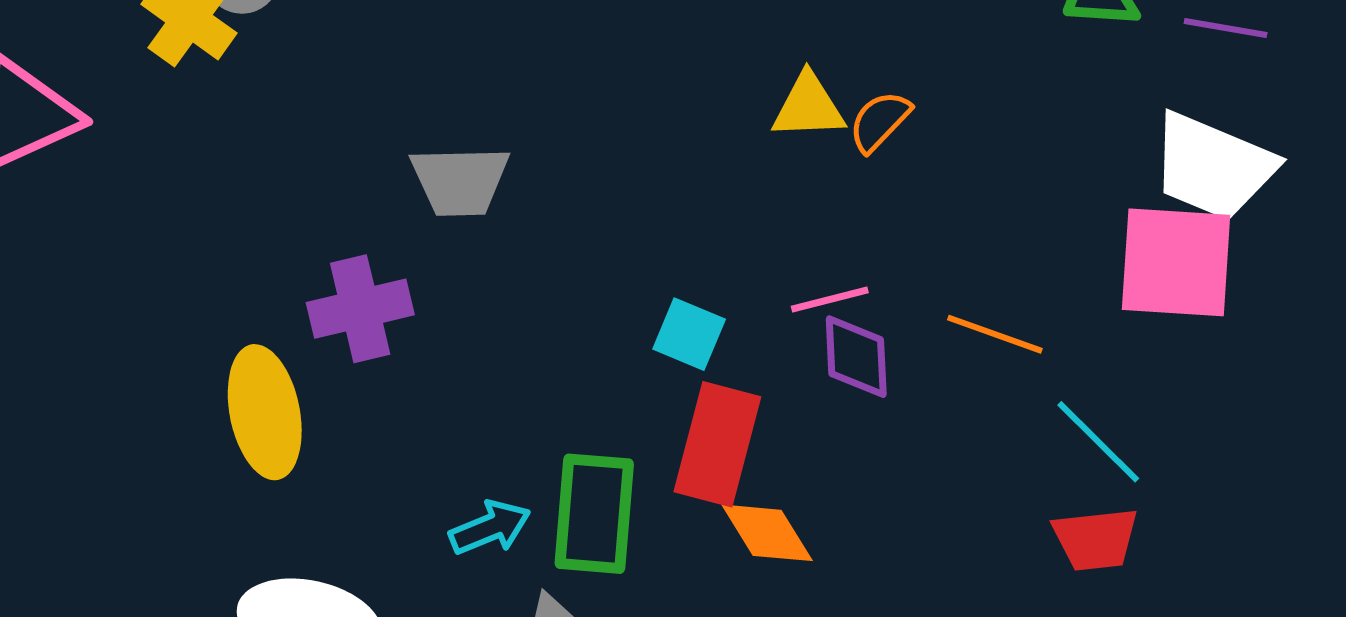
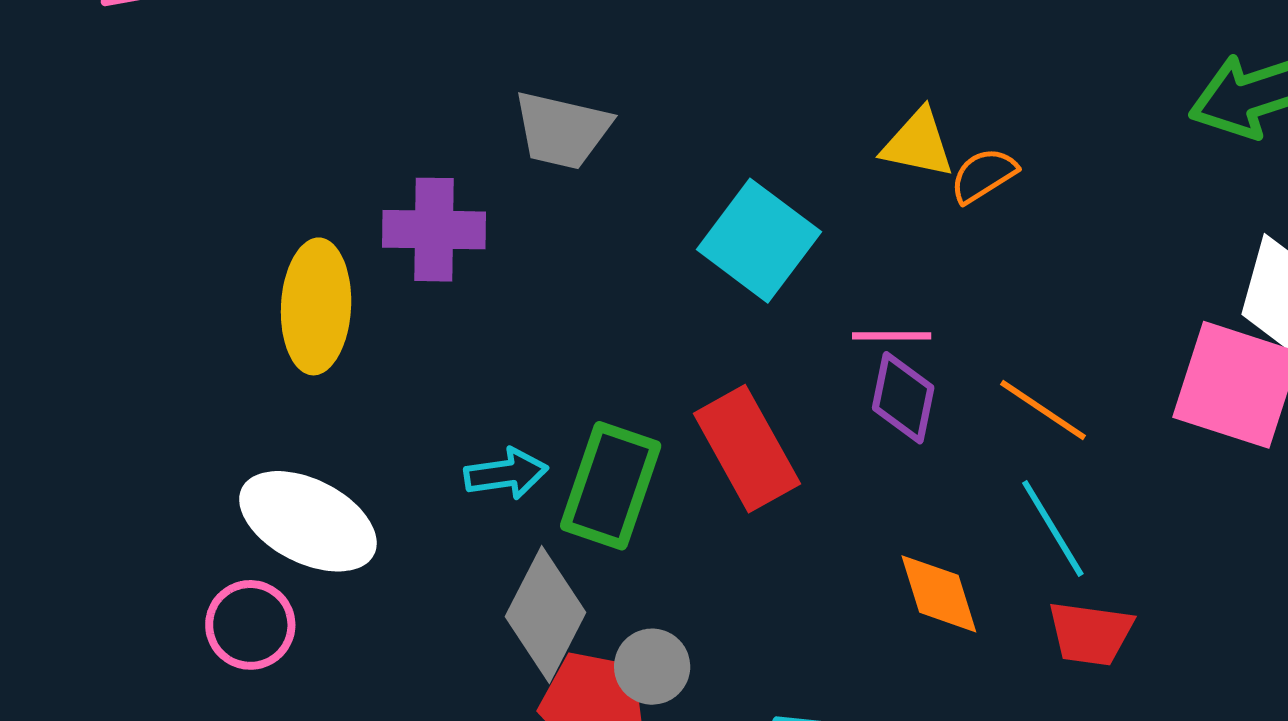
cyan square: (689, 334) -> (759, 241), moved, size x1.6
cyan line: (1098, 442) -> (1053, 528), moved
red rectangle: (717, 444) -> (747, 449), turned -58
orange diamond: (767, 533) -> (939, 594), moved

